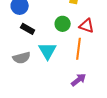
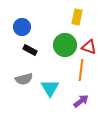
green circle: (63, 24) -> (65, 45), size x1.5
cyan triangle: (48, 51) -> (50, 88), moved

